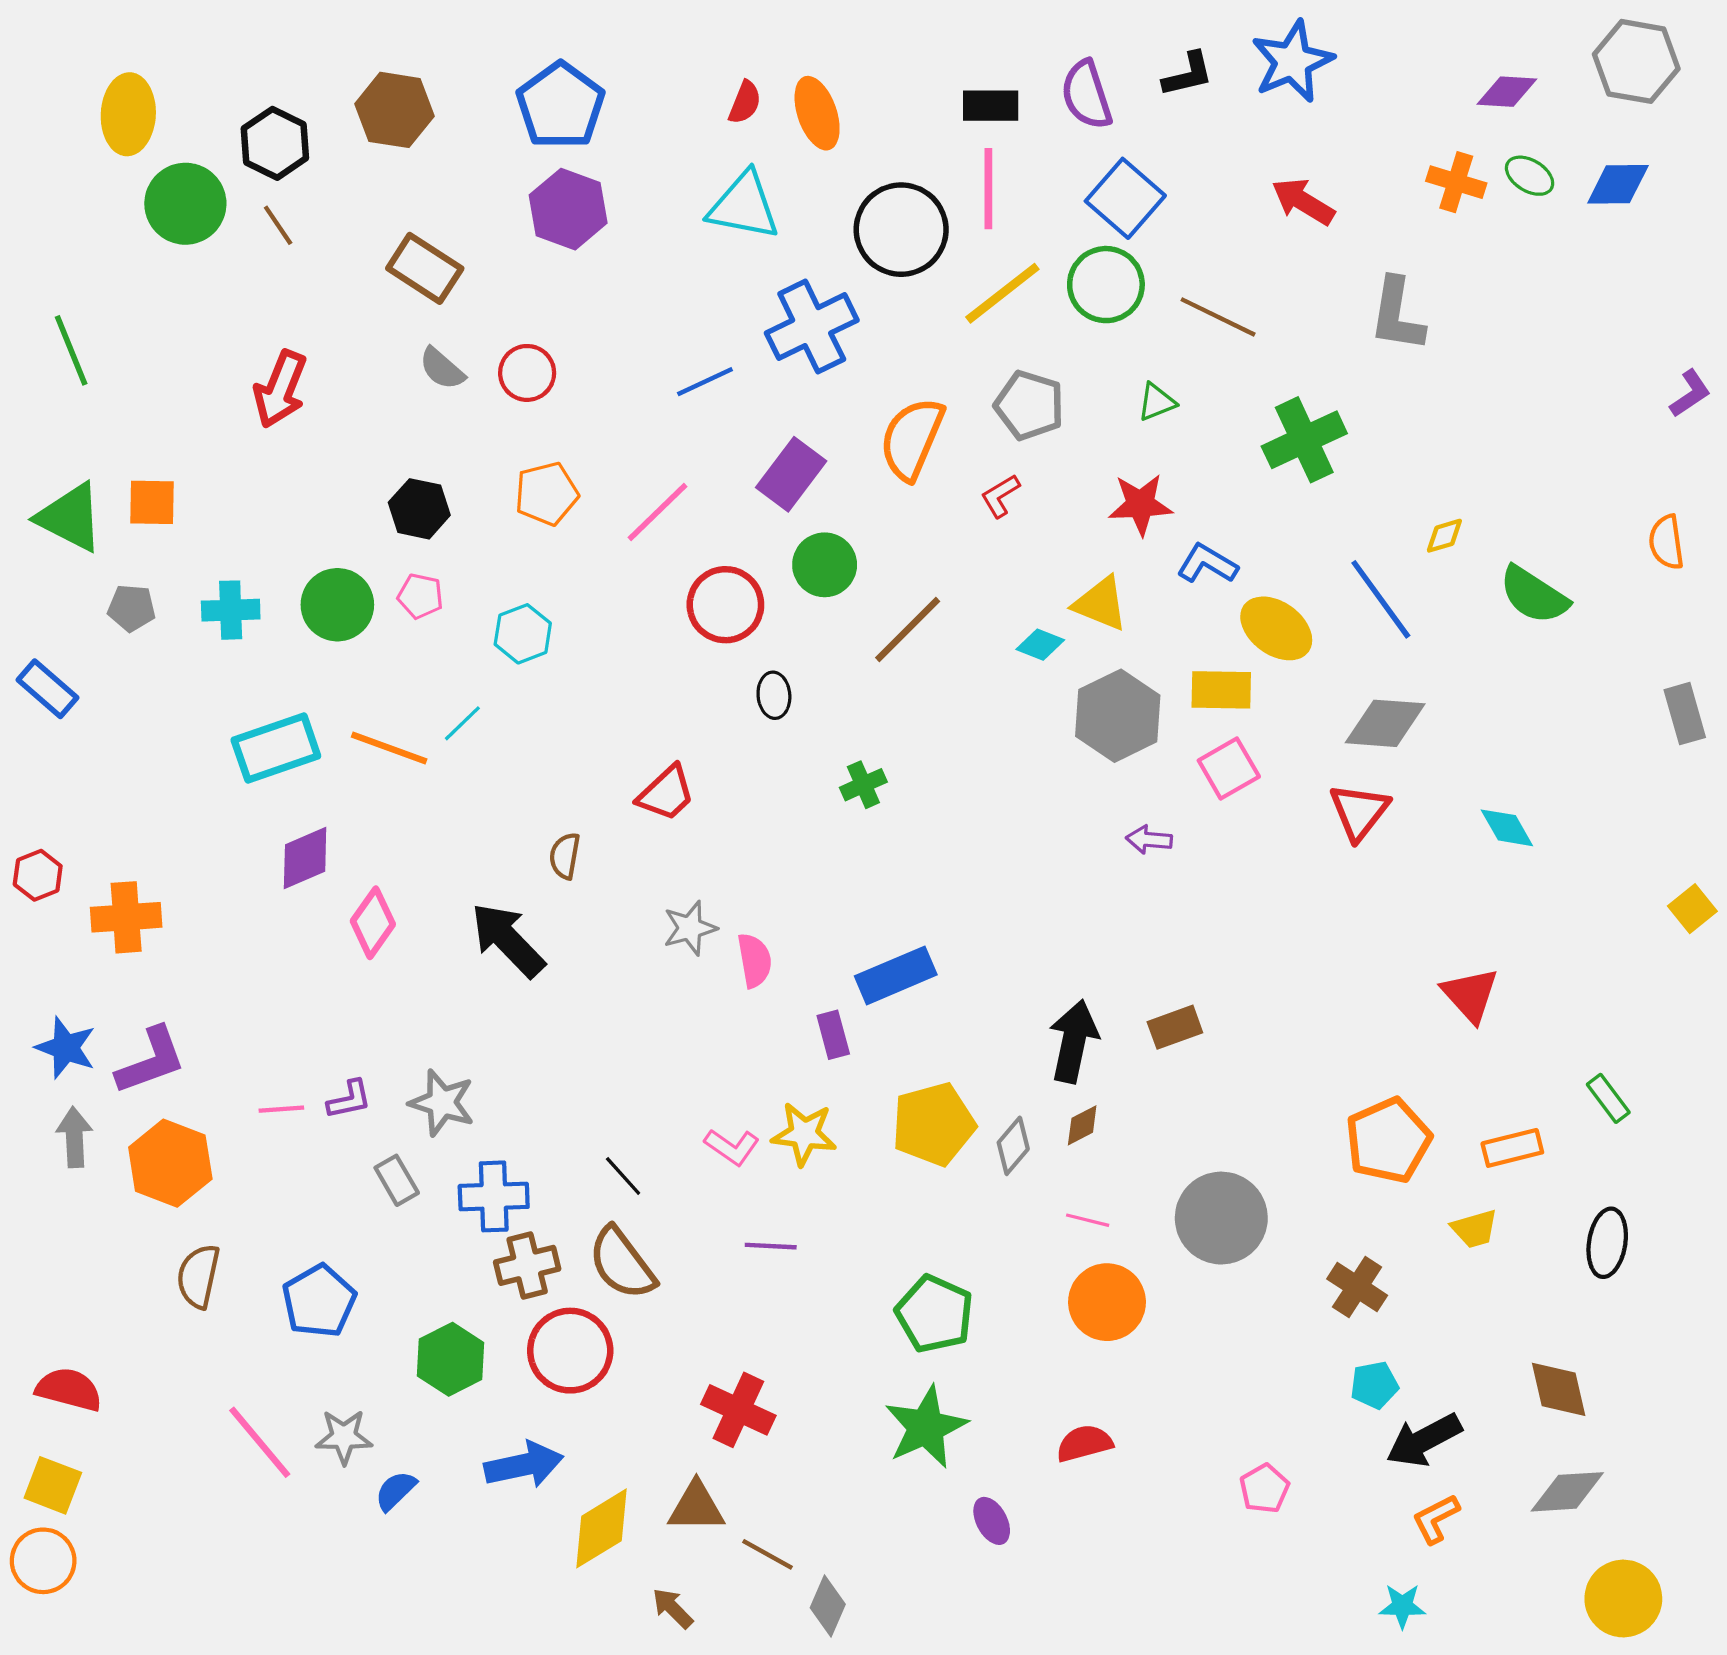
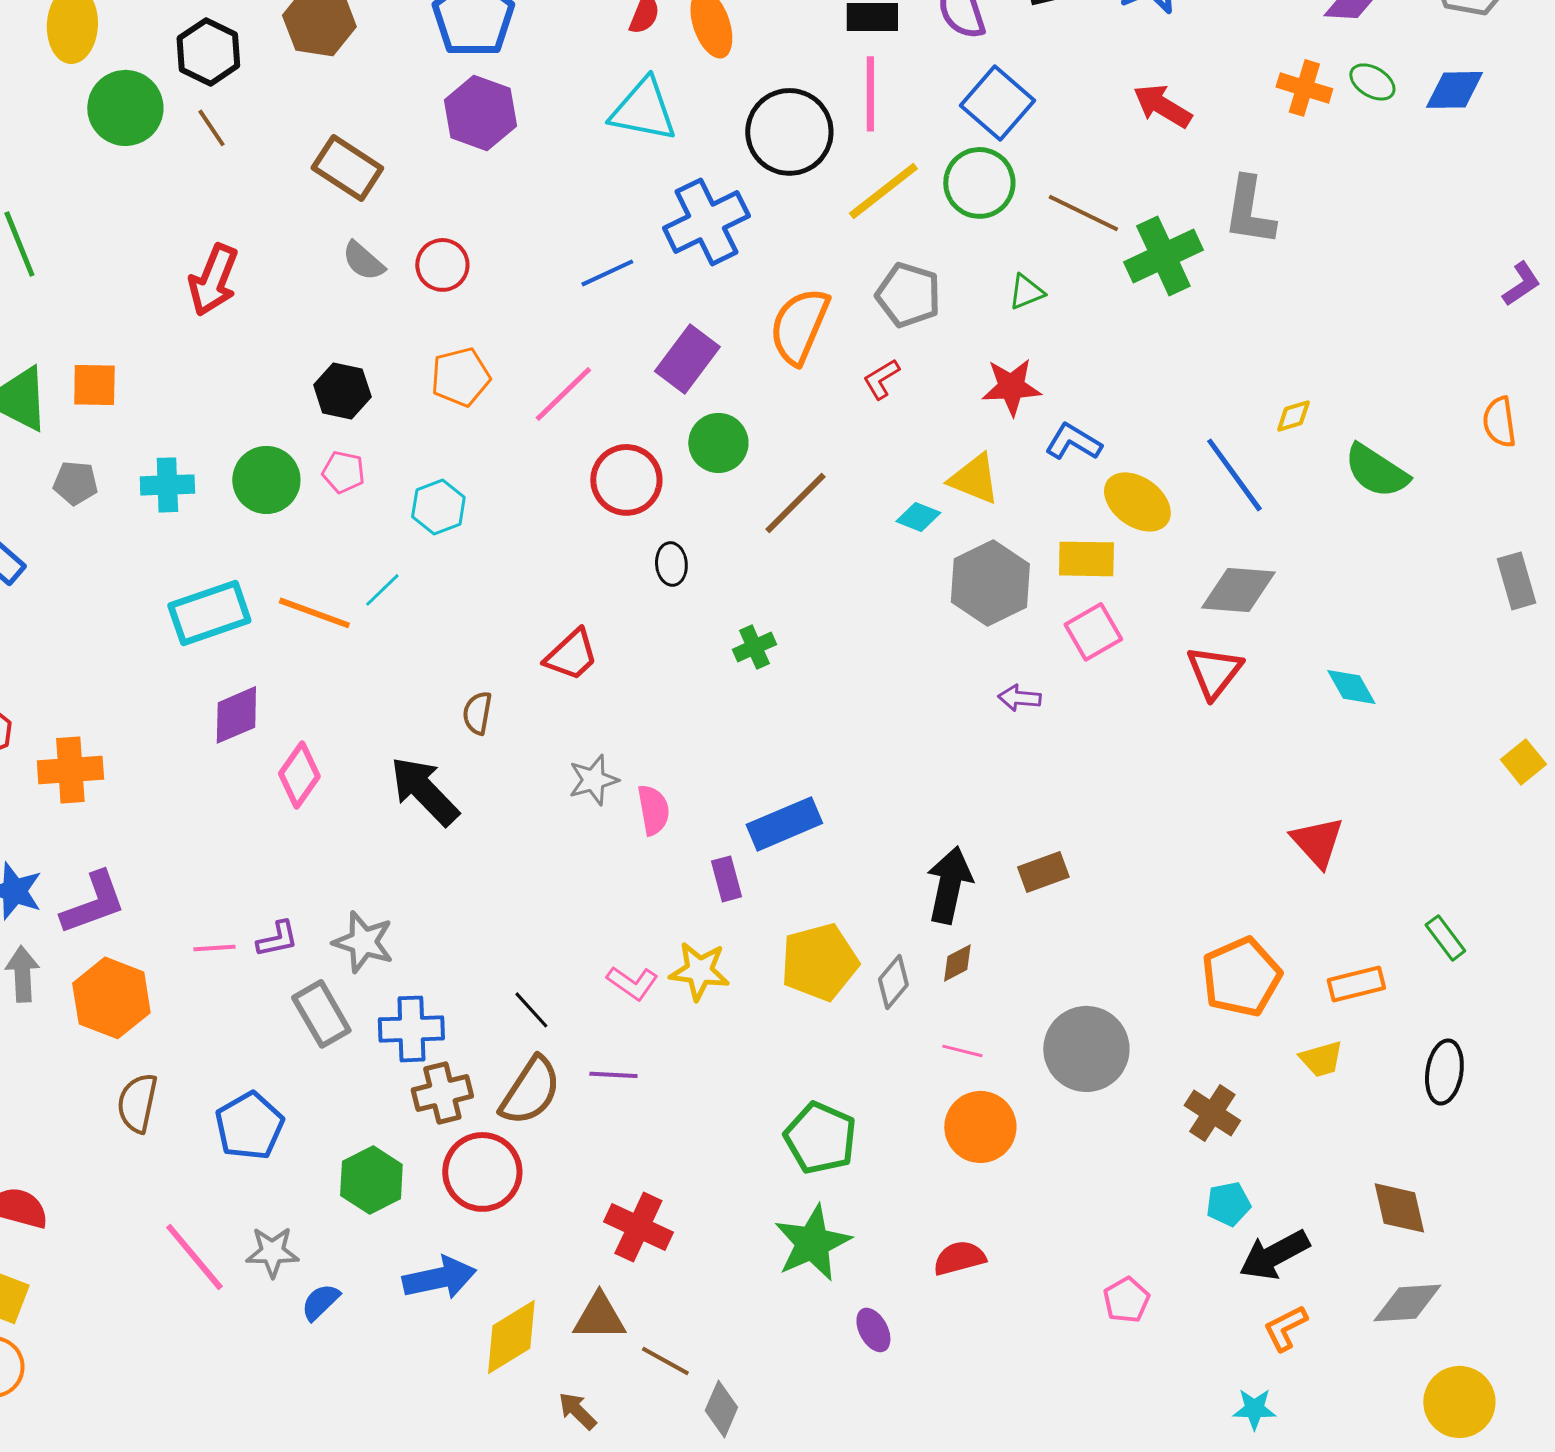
green cross: (1304, 440) -> (1163, 256), moved
gray rectangle: (397, 1180) -> (321, 1014), size x1.4
purple line: (771, 1246) -> (613, 1075), moved
brown semicircle: (622, 1263) -> (530, 1091), turned -110

